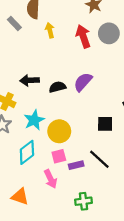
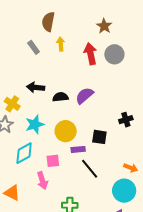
gray rectangle: (14, 24) -> (34, 47), moved
yellow circle: (59, 131) -> (66, 131), moved
purple rectangle: (76, 165) -> (78, 149), moved

